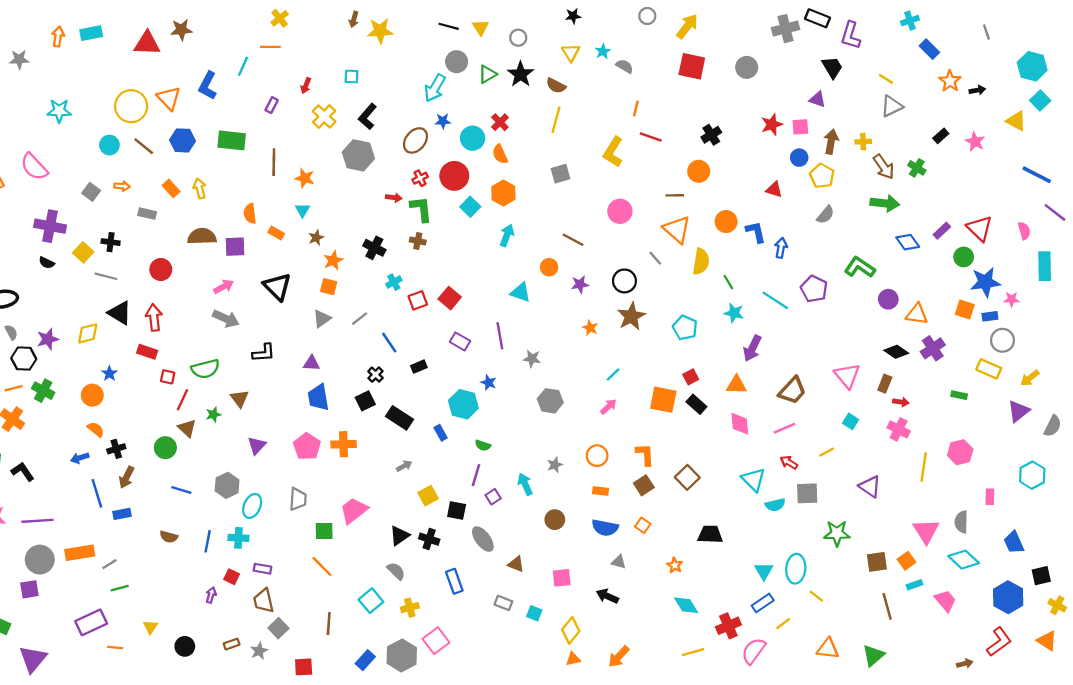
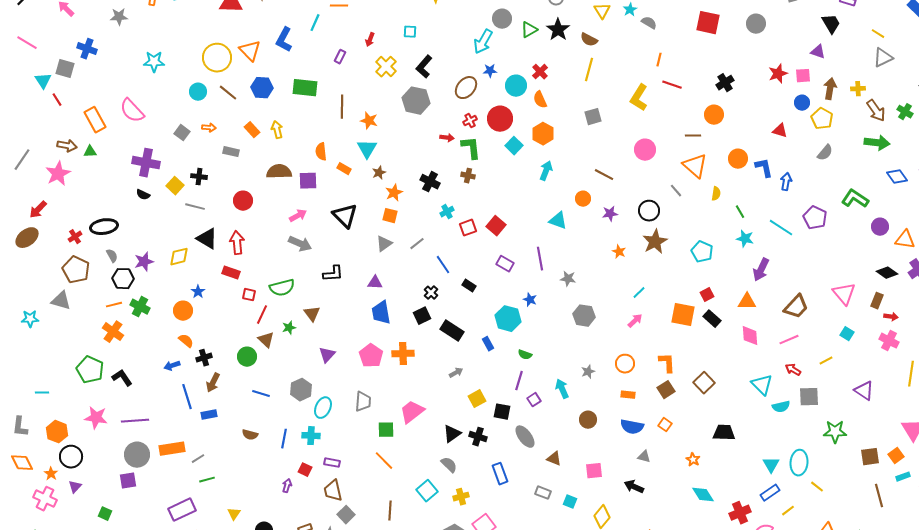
cyan triangle: (302, 210) -> (367, 149), size x1.5
yellow semicircle: (701, 262) -> (716, 194), size x0.6
black rectangle: (419, 367) -> (469, 286), turned 56

